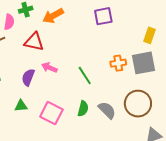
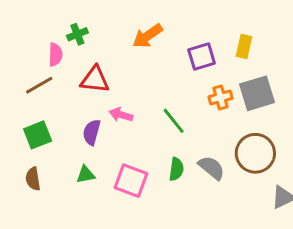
orange arrow: (53, 16) -> (148, 36), moved
purple square: (103, 16) -> (202, 57), moved
yellow rectangle: (150, 35) -> (244, 46), moved

